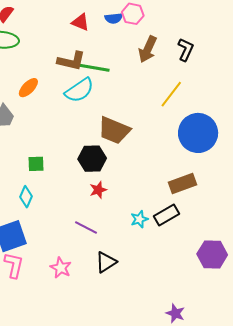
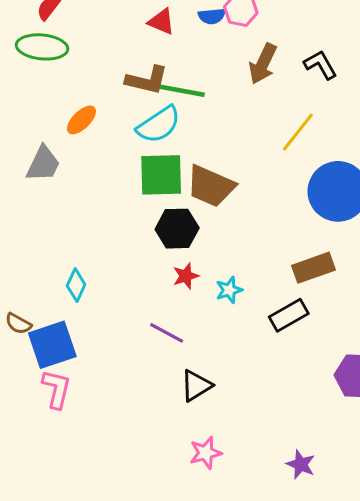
black L-shape: (186, 50) -> (320, 65), turned -55
green square: (36, 164) -> (161, 175), moved, size x1.8
cyan star: (139, 219) -> (229, 290), moved
pink star: (61, 268) -> (206, 453), moved, turned 30

